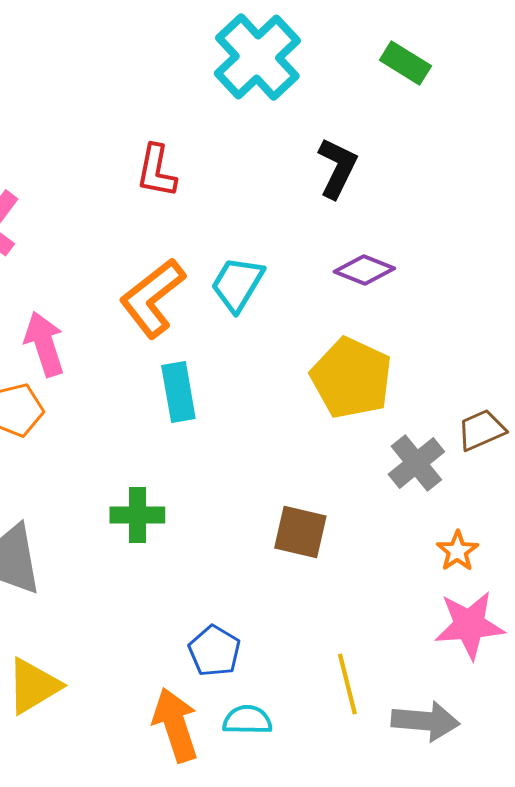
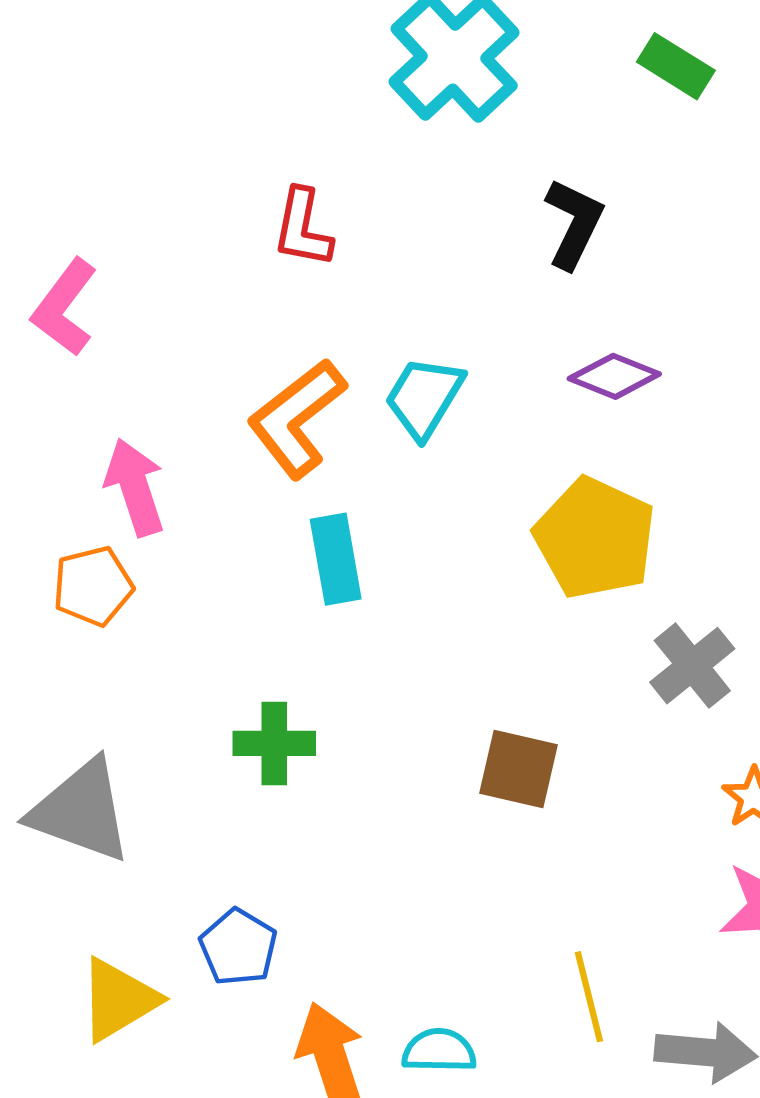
blue pentagon: (214, 651) -> (238, 947), moved

